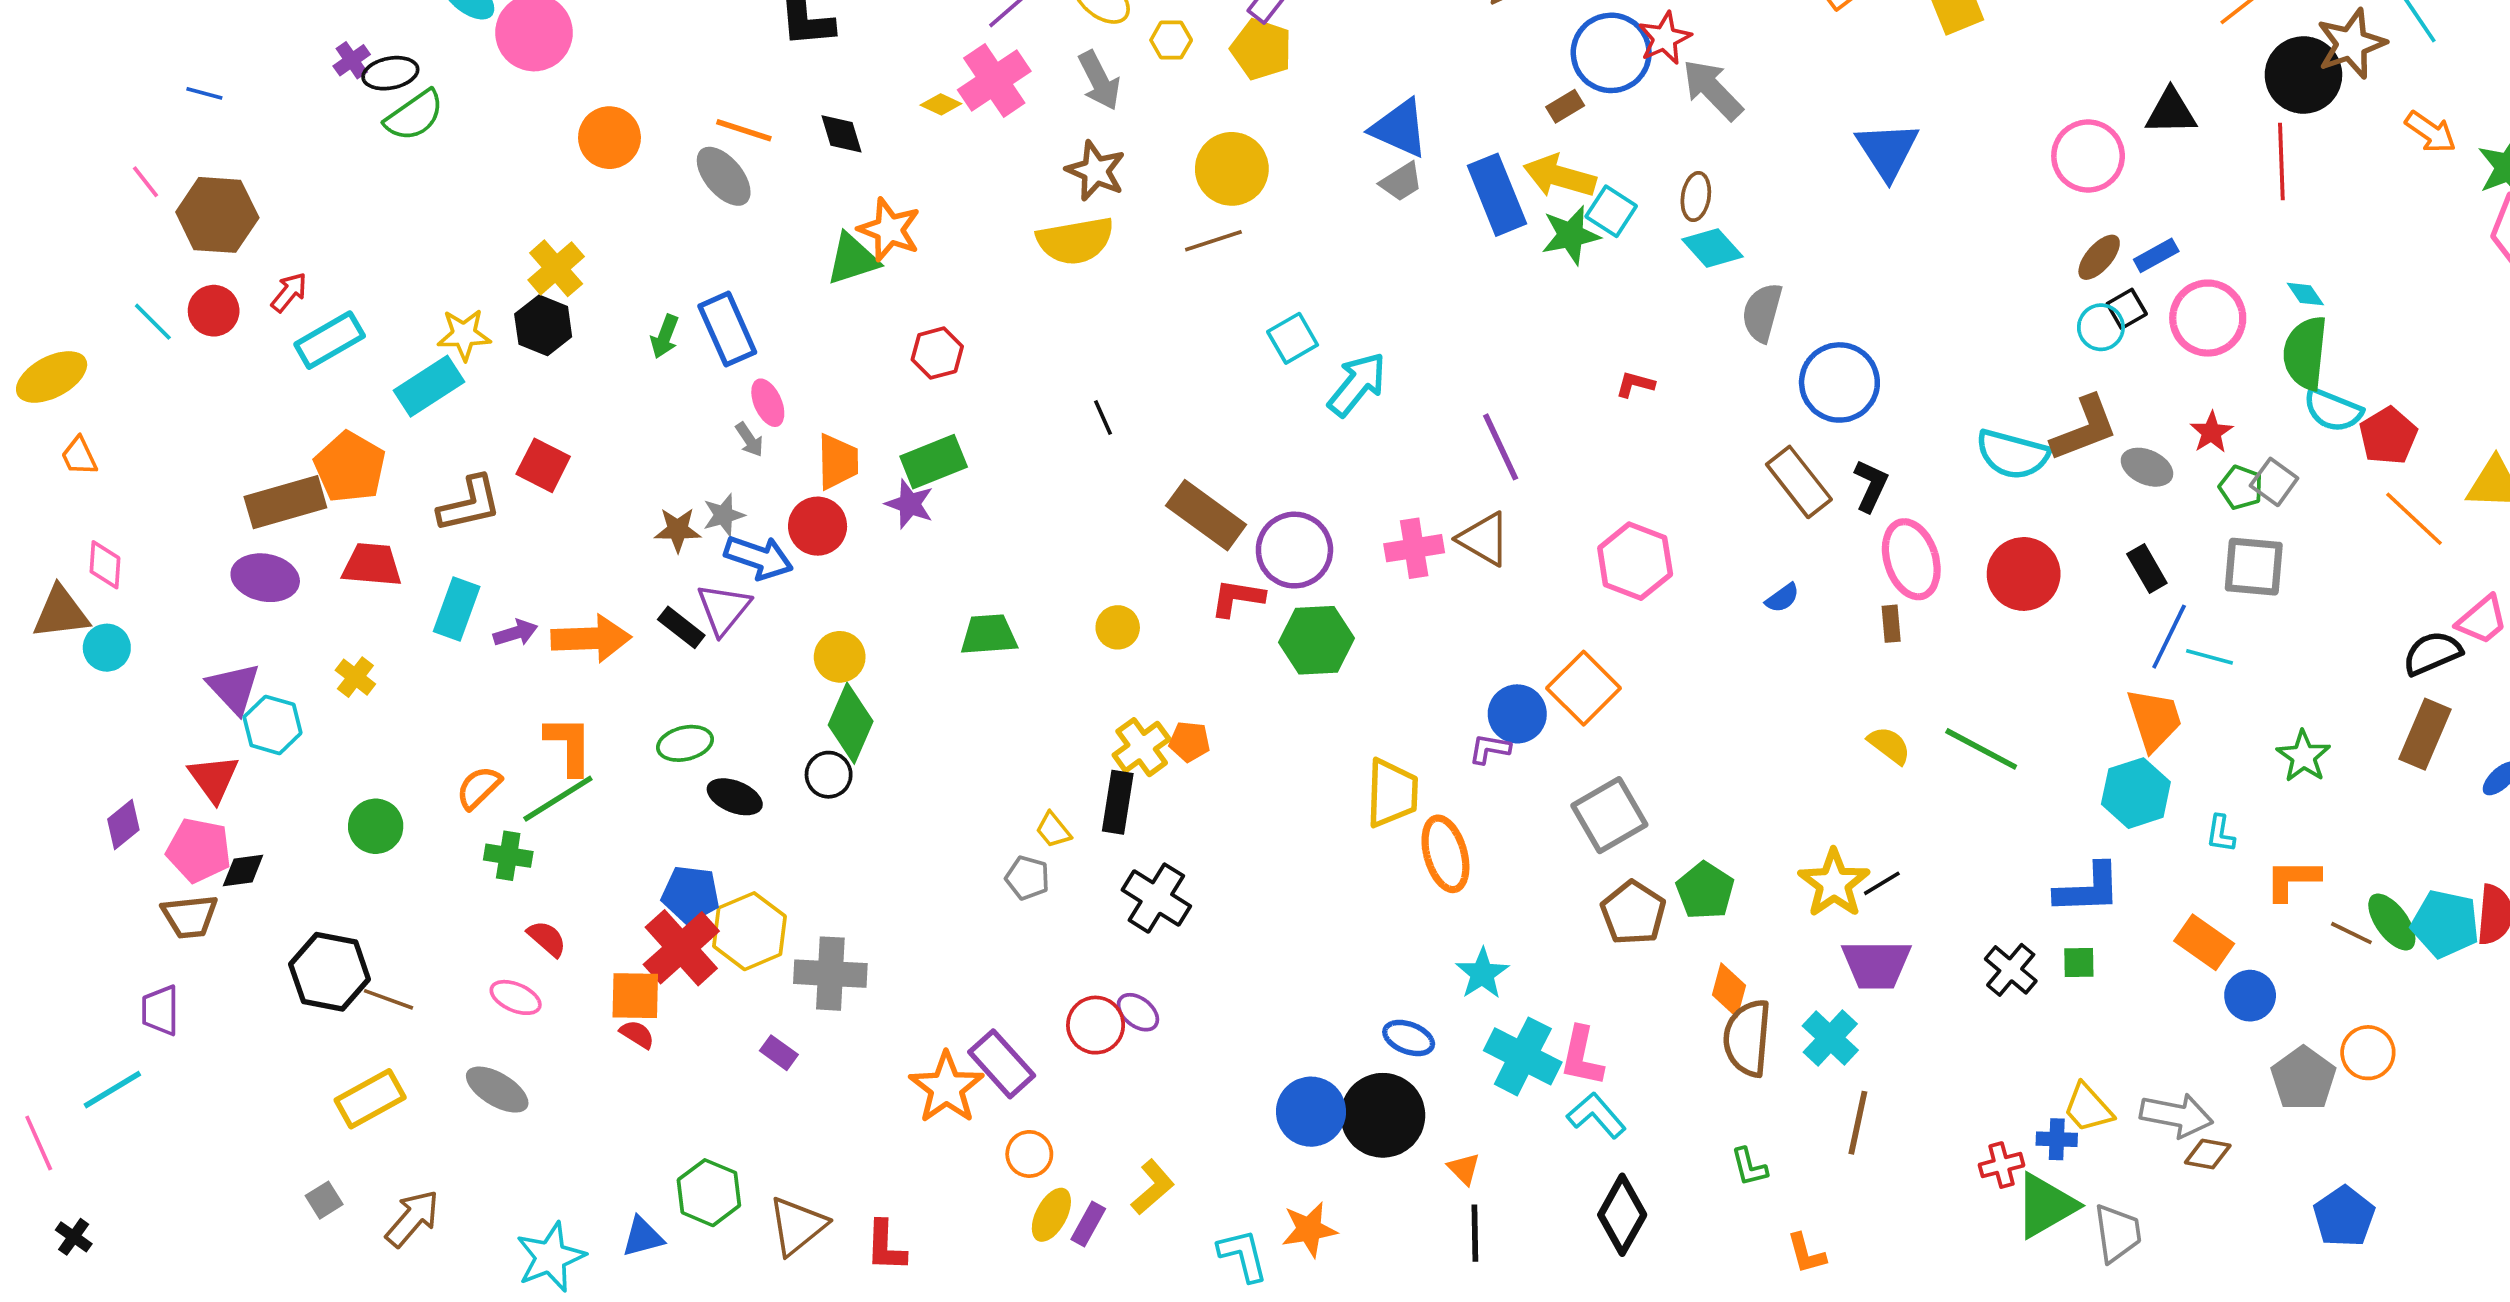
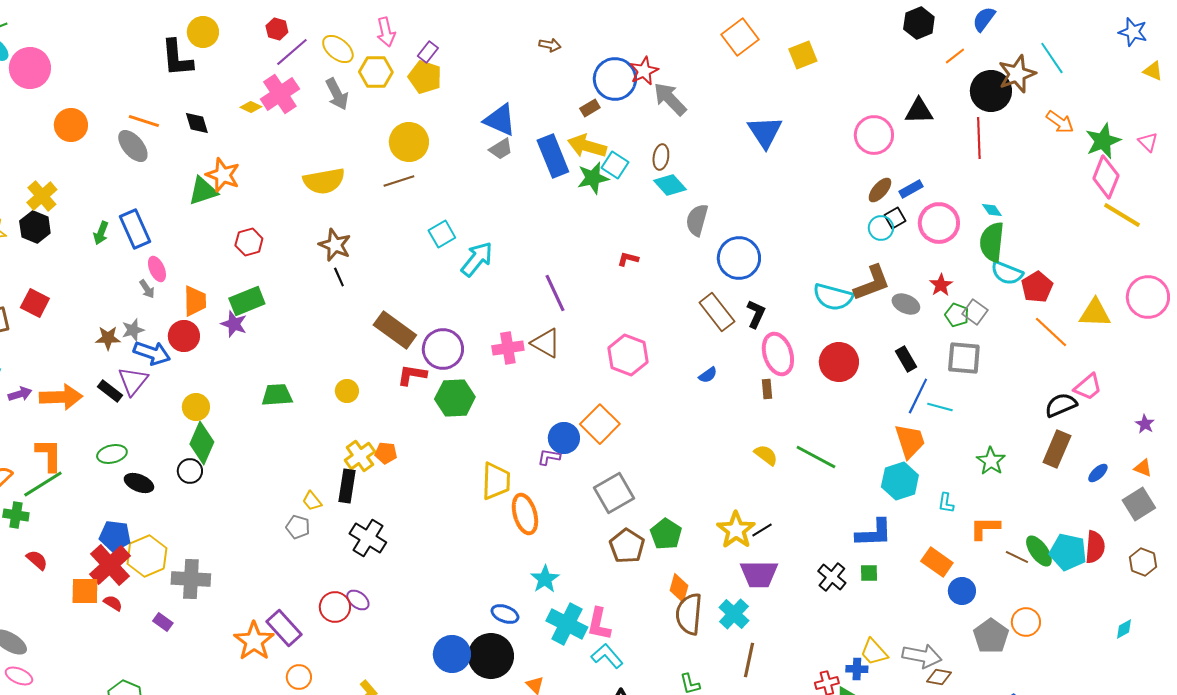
yellow hexagon: (1171, 40) -> (376, 72), size x1.5
brown star: (1096, 171) -> (335, 245), moved
pink ellipse: (516, 997) -> (19, 676), moved
red semicircle: (637, 1034) -> (113, 603), moved

